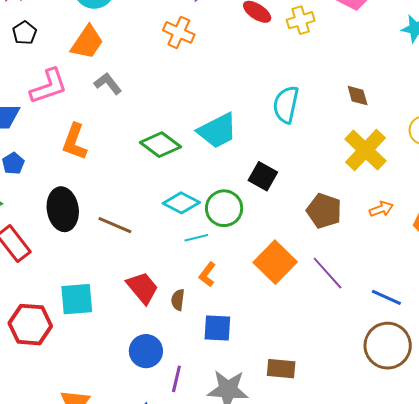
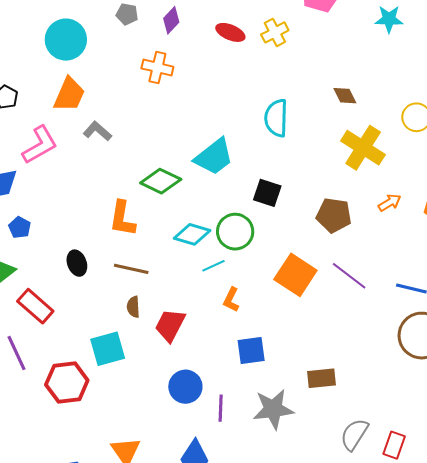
orange L-shape: (75, 142) -> (122, 219), moved
black ellipse: (63, 209) -> (77, 263), size x0.6
red trapezoid: (142, 288) -> (170, 325), turned -102
brown semicircle: (178, 300) -> (133, 307), moved

